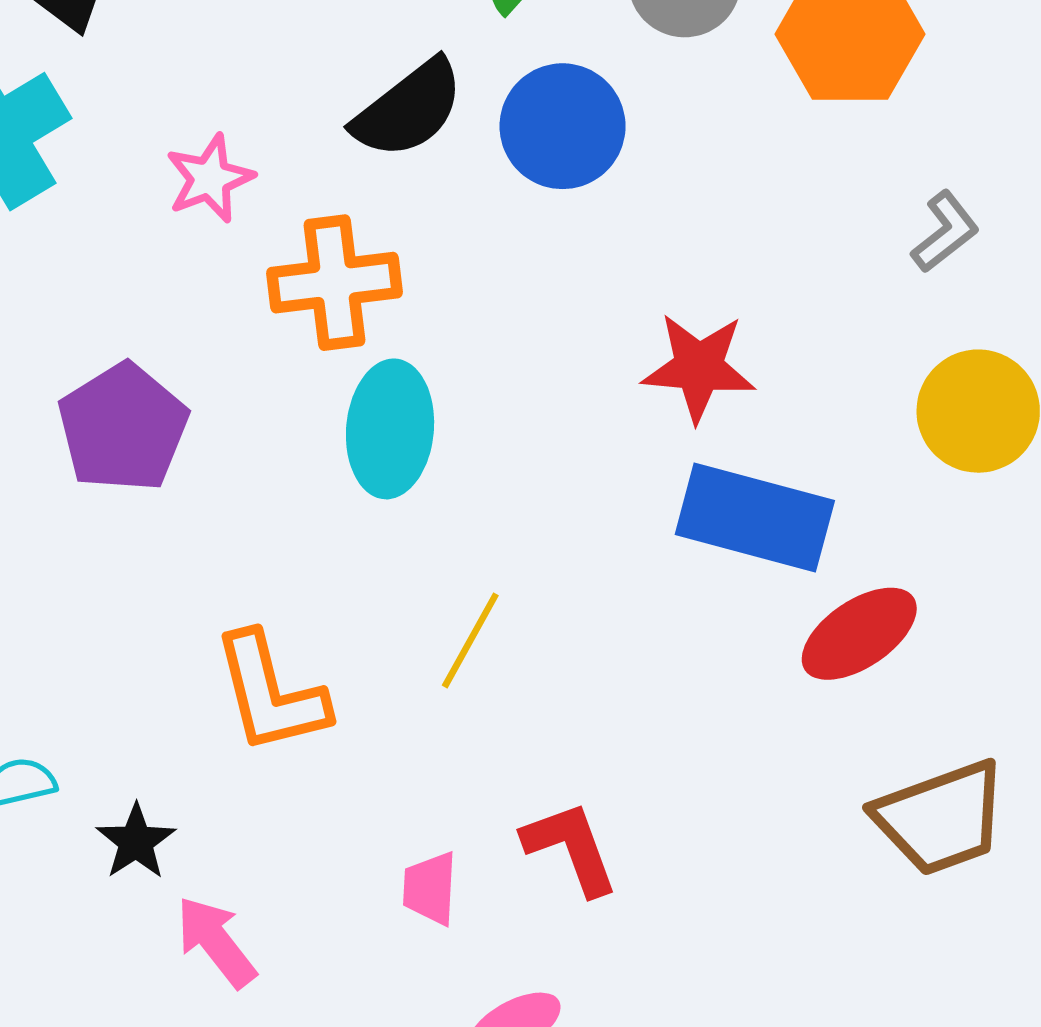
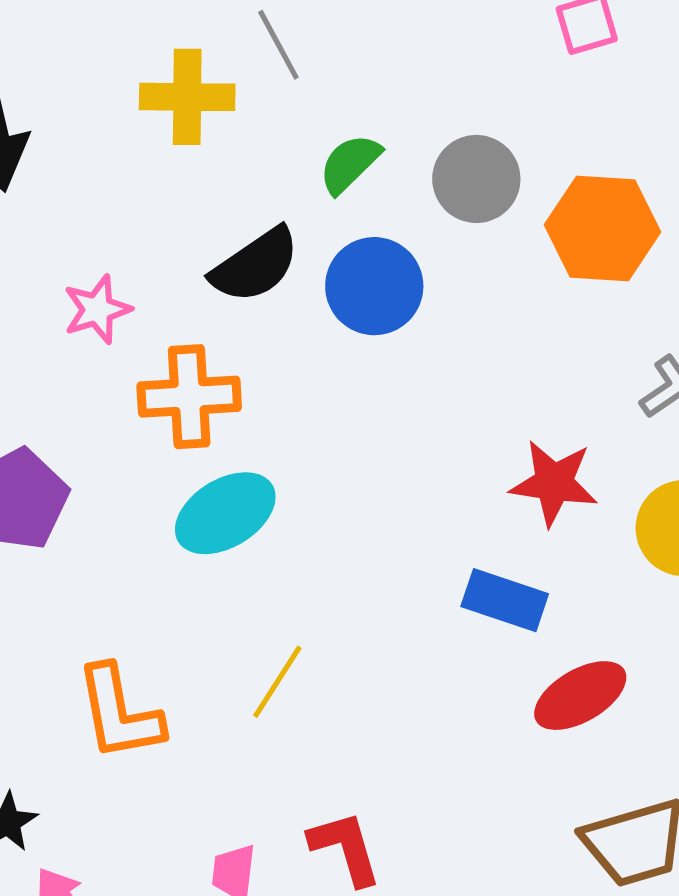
red star: (699, 367) -> (554, 483), moved
cyan ellipse: (390, 429) -> (225, 513), turned 50
blue rectangle: (755, 518) -> (505, 600), size x0.7

